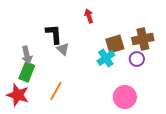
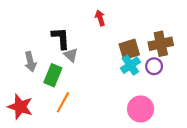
cyan cross: (106, 58) -> (130, 65), moved
green rectangle: (27, 72) -> (53, 75), moved

